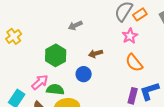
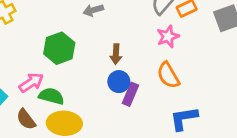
brown arrow: (96, 54) -> (116, 54), turned -80
blue circle: (84, 74) -> (119, 82), moved
purple rectangle: (133, 96) -> (130, 94), moved

